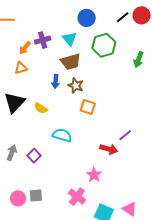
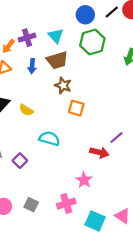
blue circle: (87, 18) -> (85, 15), moved
blue arrow: (56, 81) -> (32, 66), moved
gray square: (36, 196) -> (31, 205), moved, turned 32
pink cross: (77, 197) -> (66, 204), turned 36

